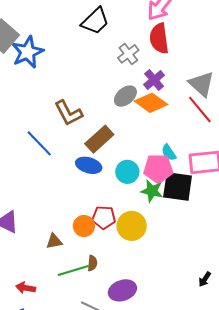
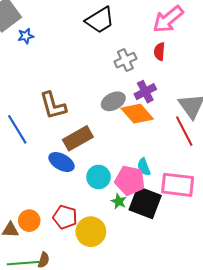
red semicircle: (159, 38) -> (159, 52), size x0.6
blue star: (28, 52) -> (26, 36), size x0.5
green star: (152, 191) -> (119, 201), size x0.7
orange circle: (84, 226) -> (29, 221), moved

